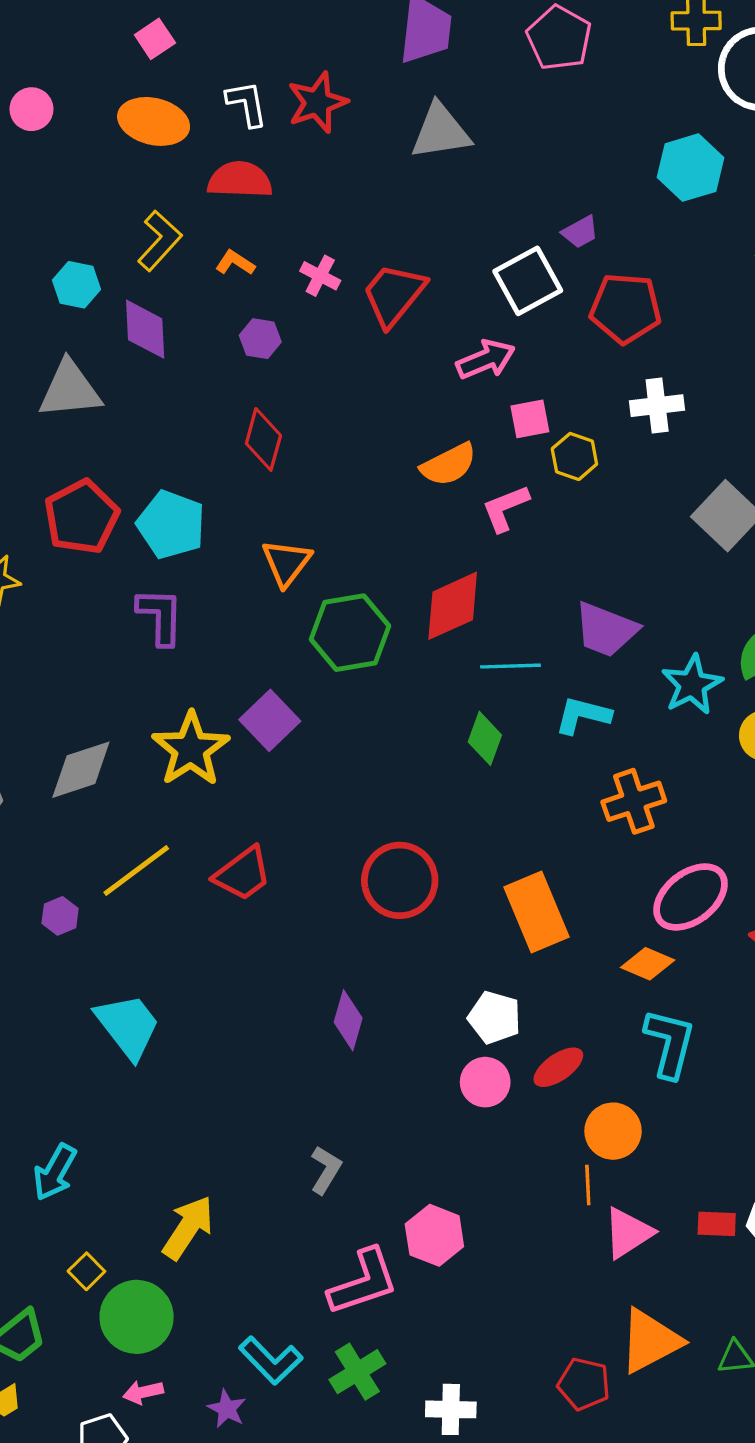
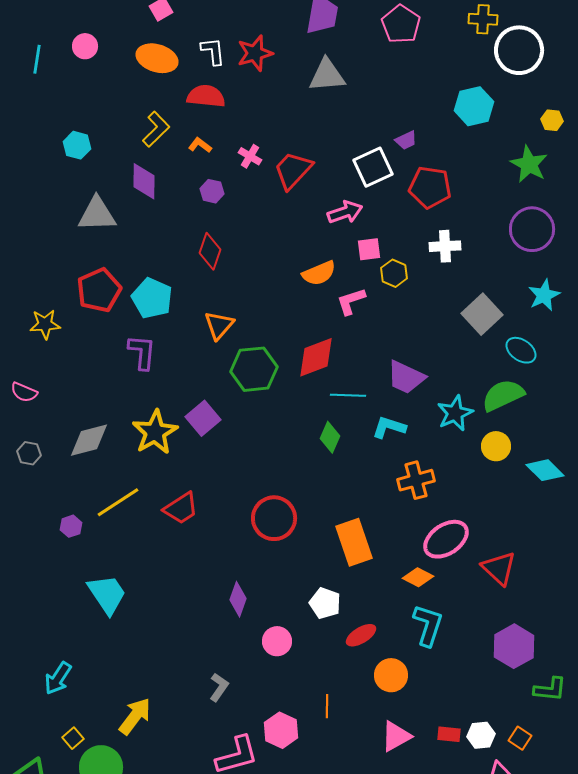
cyan hexagon: (77, 285) -> (77, 145), moved
pink circle: (485, 1082) -> (277, 641), moved
orange line: (588, 1185) -> (327, 706), moved

